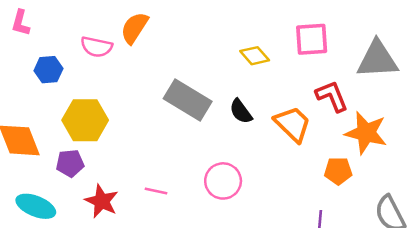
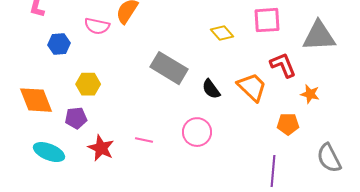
black semicircle: (241, 111) -> (211, 89), moved
yellow hexagon: (85, 120) -> (88, 84), size x0.7
orange star: (366, 133) -> (310, 94), size x0.6

